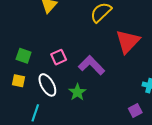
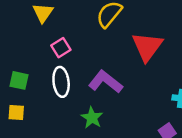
pink square: (59, 57) -> (61, 48), moved
white ellipse: (47, 85) -> (61, 82), moved, turned 30

